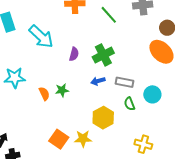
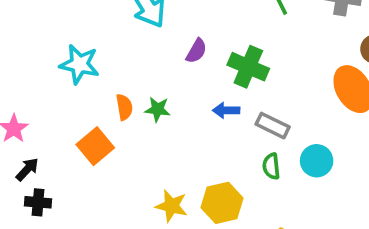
green cross: (103, 55) -> (248, 67), turned 35
yellow hexagon: (103, 118) -> (222, 203), moved
orange square: (59, 139) -> (95, 146), moved

